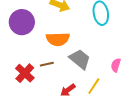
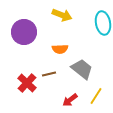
orange semicircle: (58, 39) -> (60, 49), size x0.7

